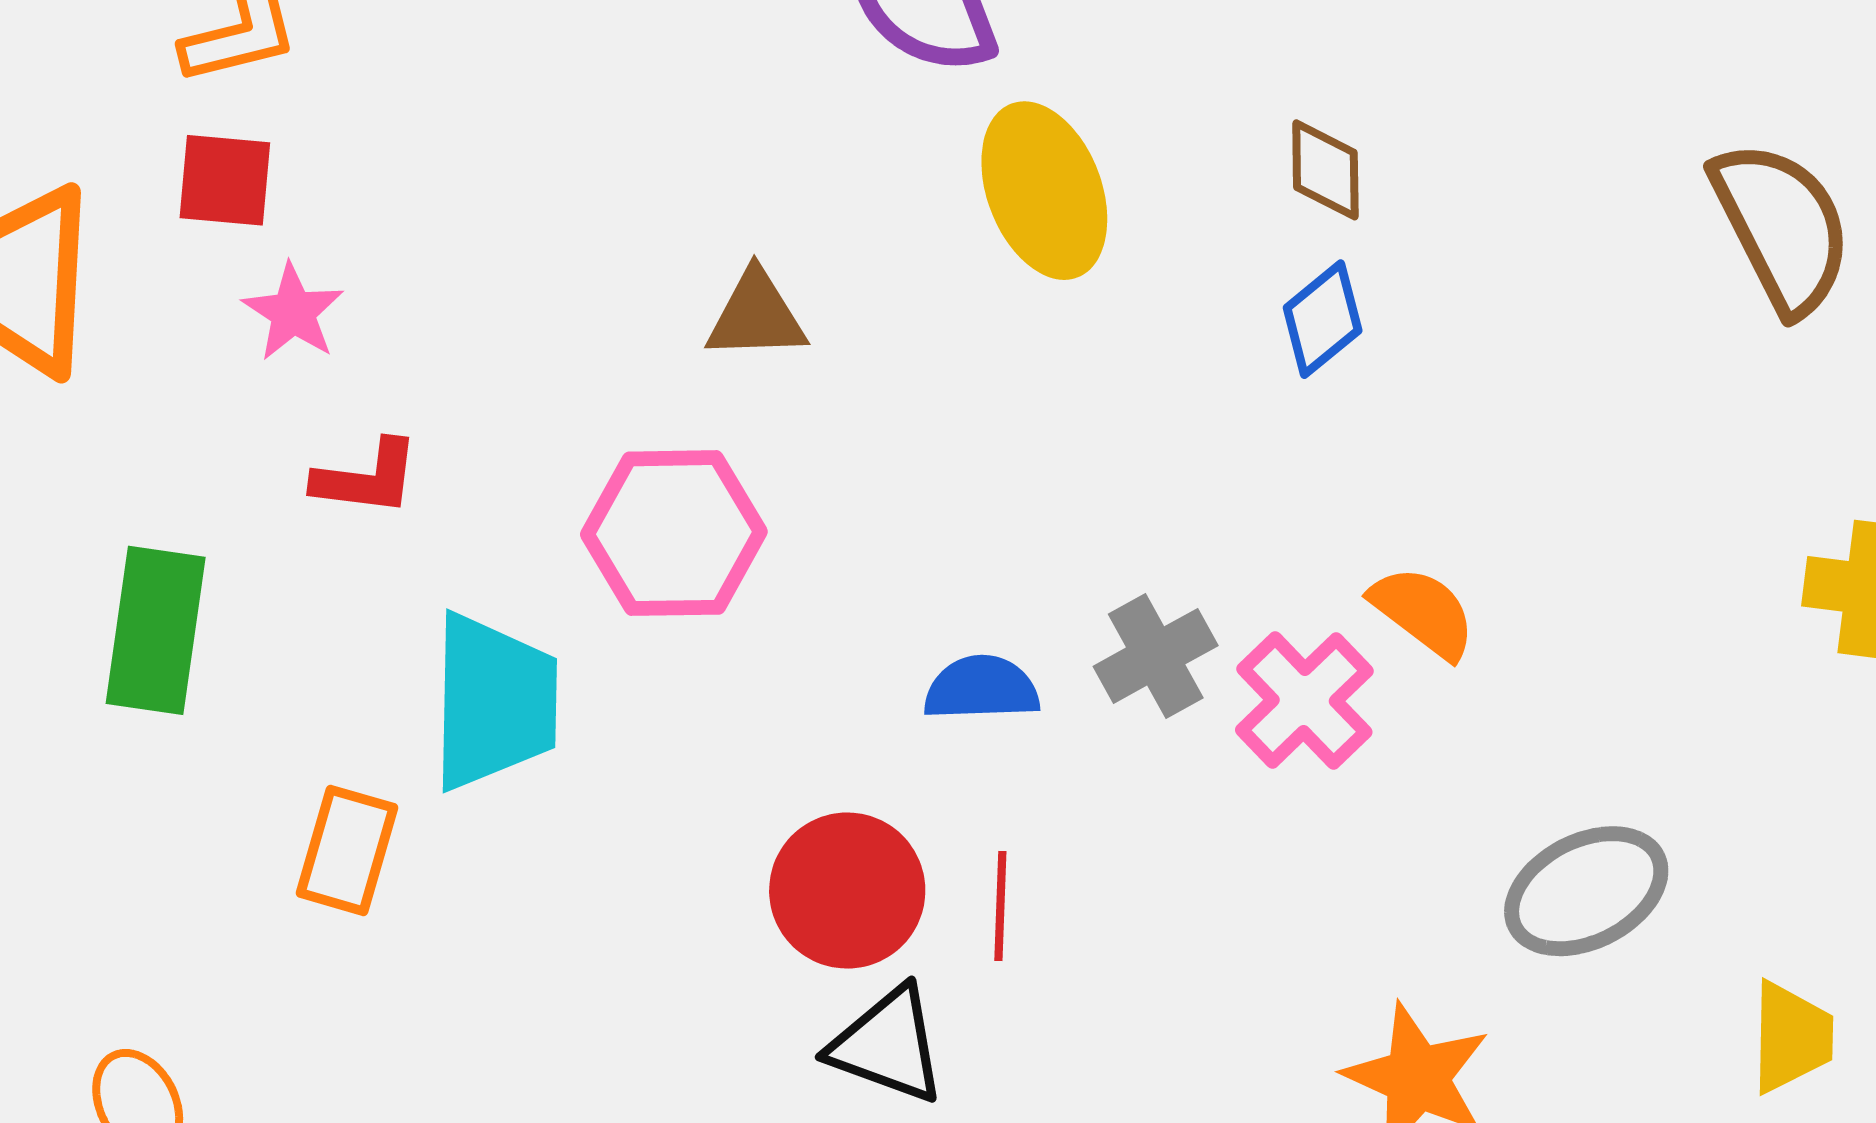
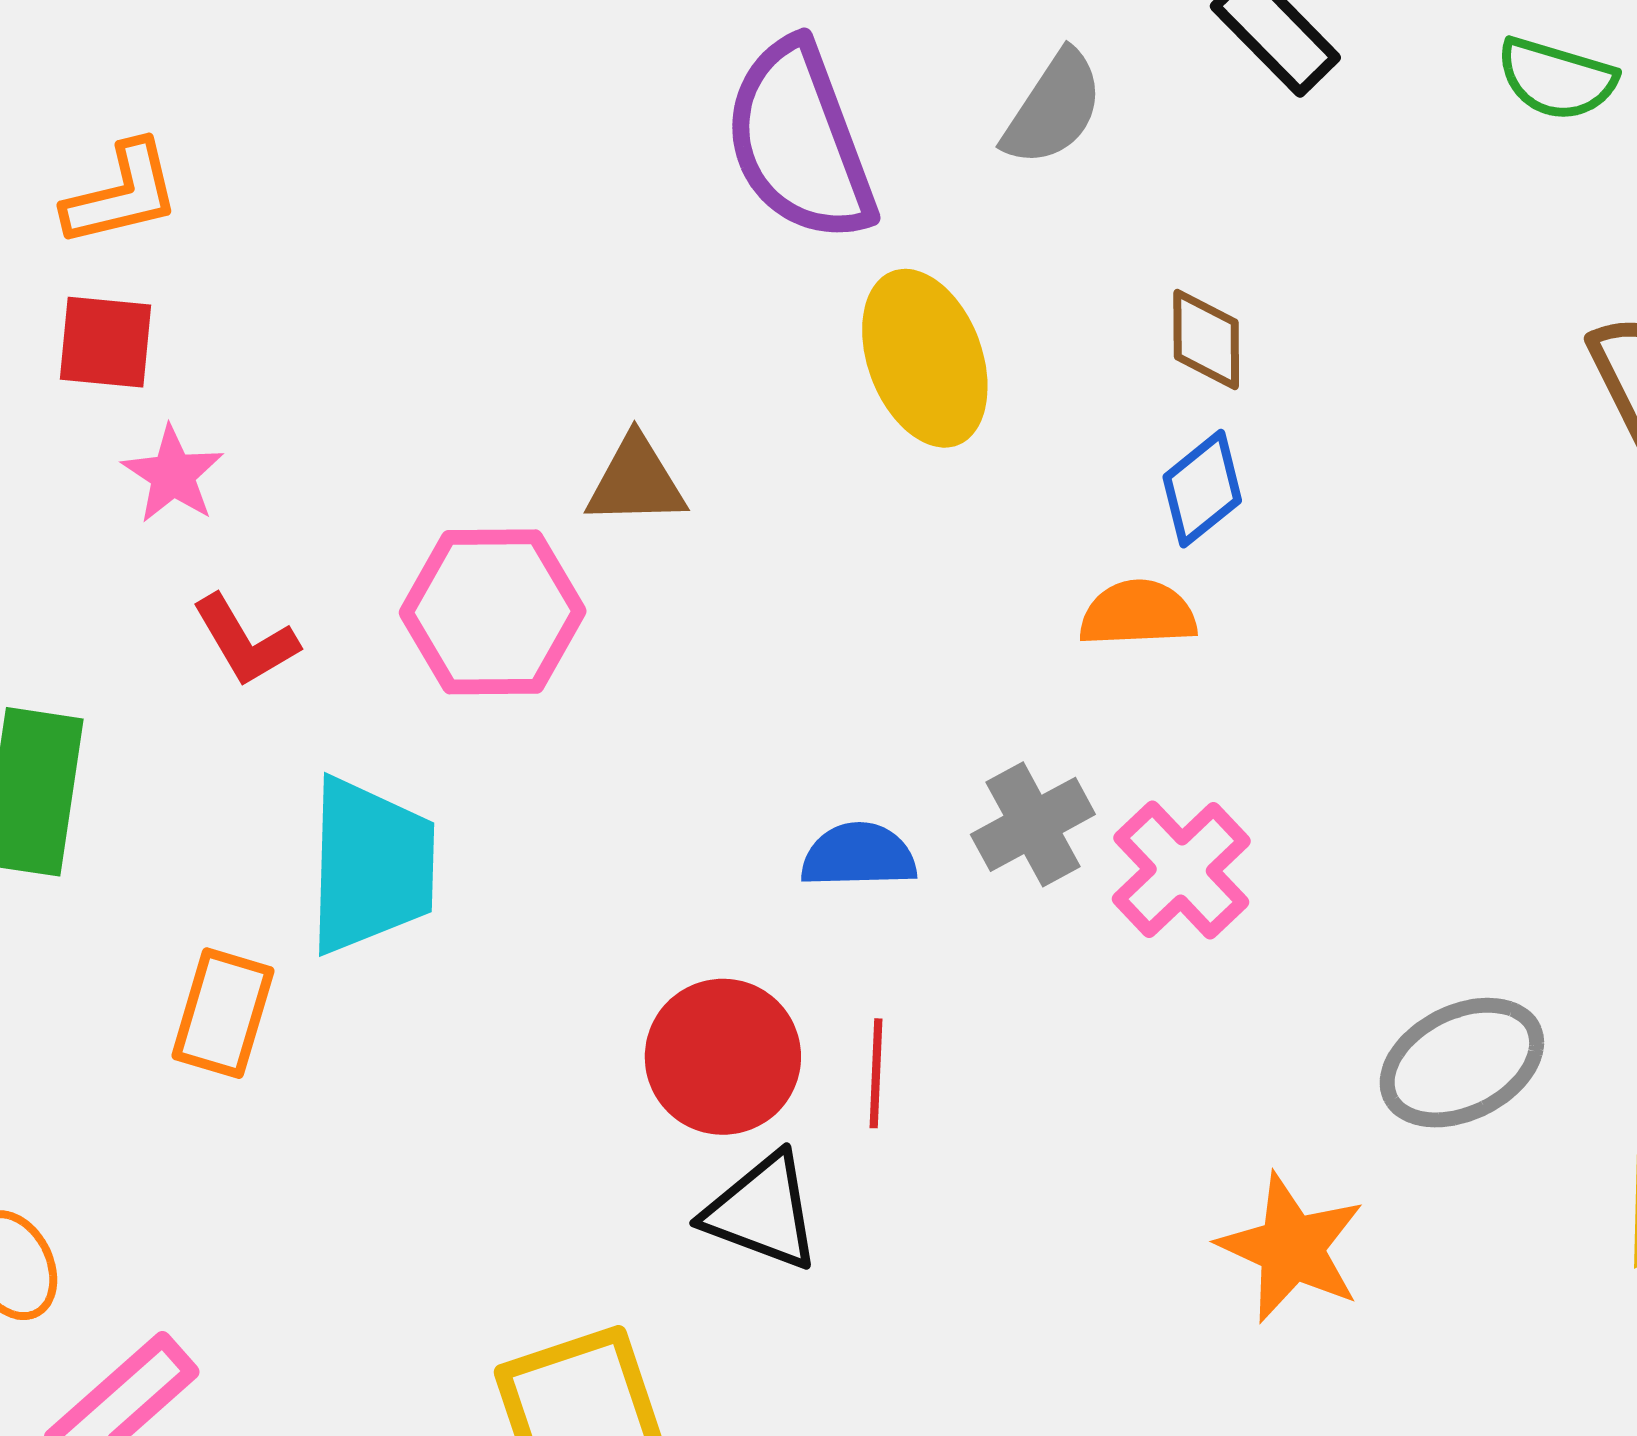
red L-shape: (367, 478) -> (245, 641), turned 52
pink hexagon: (674, 533) -> (493, 612), moved
orange semicircle: (1423, 612) -> (1138, 614), moved, turned -40

